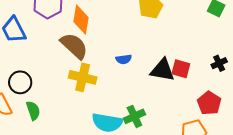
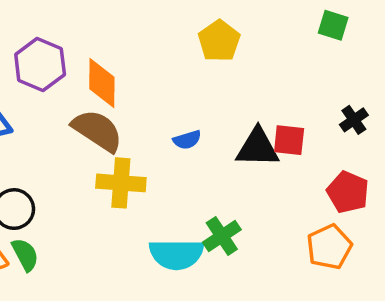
green semicircle: (33, 111) -> (25, 255), moved

